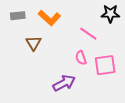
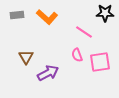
brown triangle: (34, 43) -> (26, 57), moved
purple arrow: (64, 83) -> (48, 73), moved

